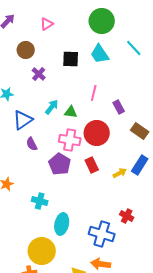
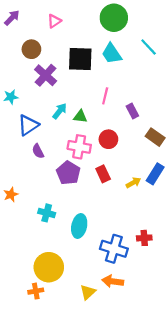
black square: (71, 59) -> (80, 59), size x1.4
purple cross: (39, 74) -> (46, 75), size x1.5
red circle: (97, 133) -> (108, 139), size x0.7
red cross: (127, 216) -> (144, 238), moved, turned -32
cyan ellipse: (62, 224) -> (79, 226), moved

